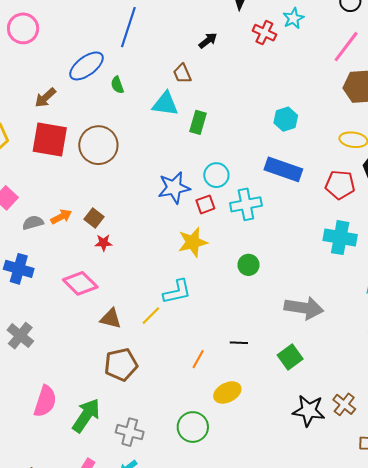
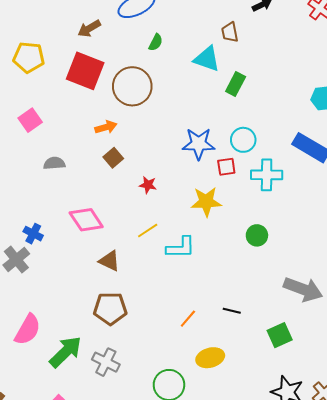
green semicircle: (117, 85) -> (156, 42), moved, turned -144
orange arrow: (61, 217) -> (106, 127), moved
gray semicircle: (33, 223) -> (54, 163), moved
red star: (103, 243) -> (148, 185), moved
blue cross: (19, 269) -> (33, 234), moved, size x0.7
yellow line: (151, 316) -> (148, 230), moved
gray cross: (130, 432) -> (106, 362), moved

